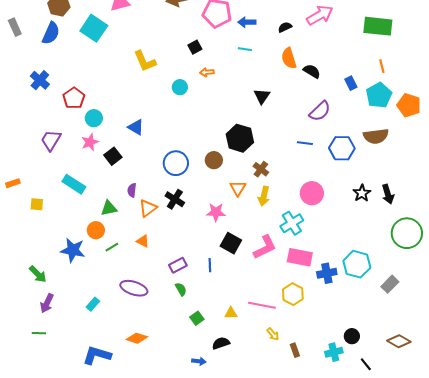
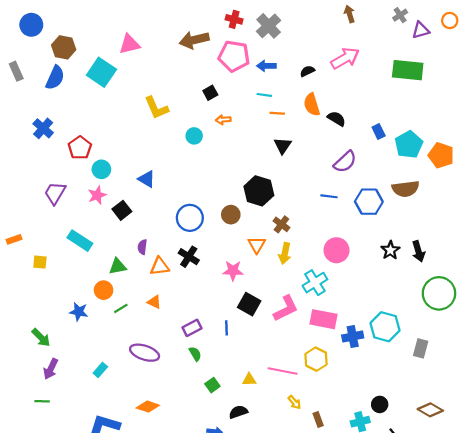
orange line: (382, 66) -> (277, 113), moved, turned -72
orange triangle: (148, 208) -> (160, 266), turned 30
blue star: (73, 250) -> (79, 312), size x0.7
gray rectangle: (390, 284) -> (421, 348), turned -30

